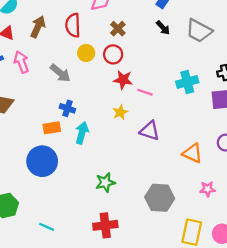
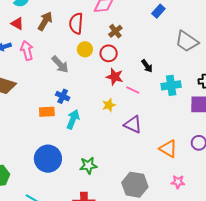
black arrow: (163, 28) -> (147, 66), moved
blue circle: (42, 161) -> (48, 159), moved

